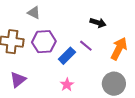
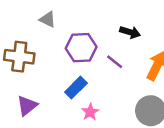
purple hexagon: (44, 42) -> (81, 48), moved
blue rectangle: (67, 56) -> (76, 88), moved

